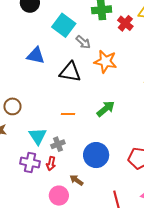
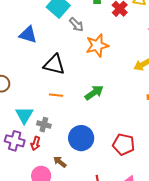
orange star: (105, 61) -> (97, 45), turned -30
black triangle: (70, 72) -> (54, 64), moved
gray cross: (58, 144) -> (44, 125), turned 32

